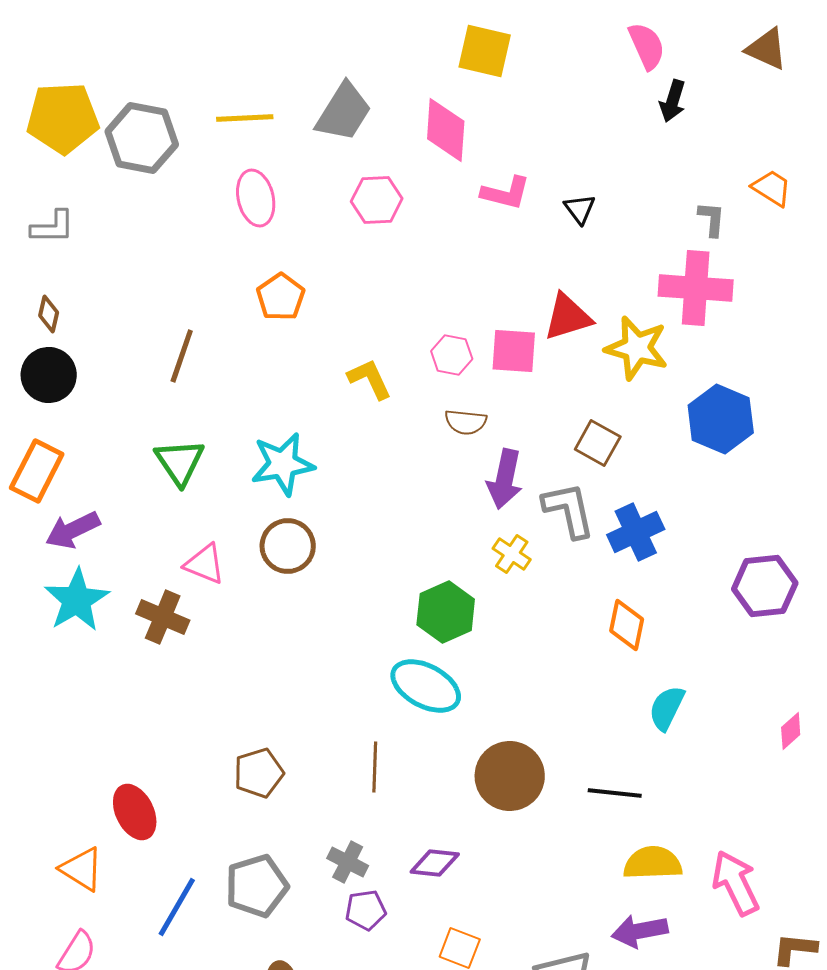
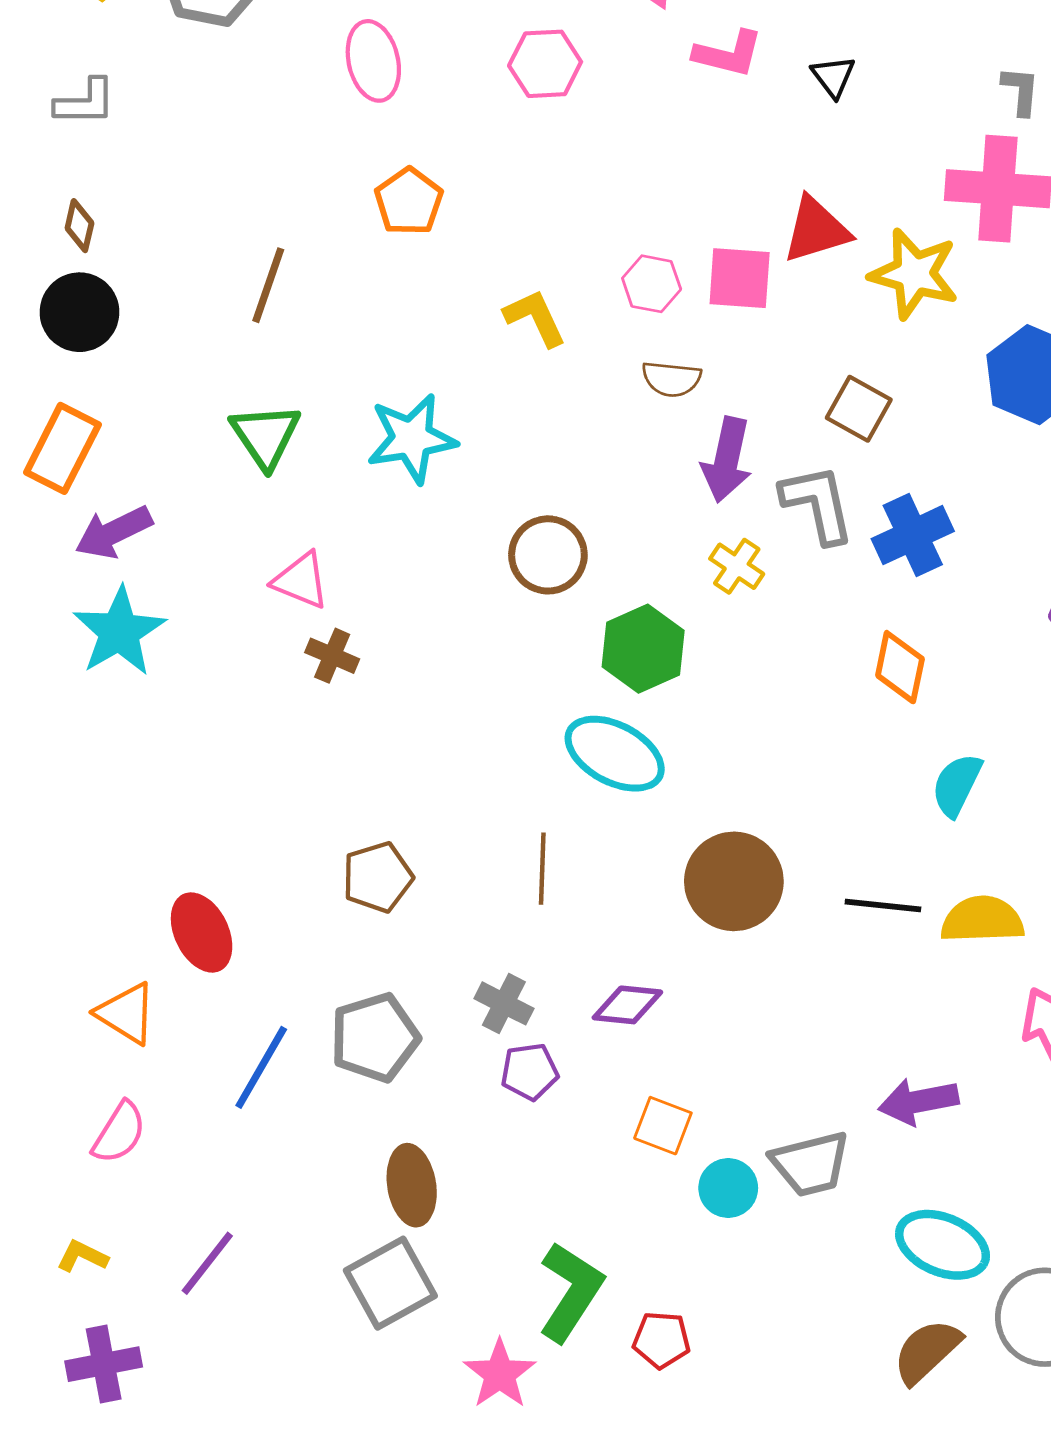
brown circle: (288, 546) -> (548, 555), moved
brown cross: (163, 617) -> (332, 656), moved, size x0.7
yellow semicircle: (653, 863) -> (982, 920), moved

